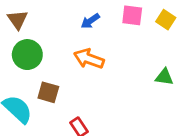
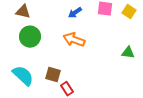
brown triangle: (18, 20) -> (23, 12), turned -42
brown square: (48, 92) -> (53, 75), moved

